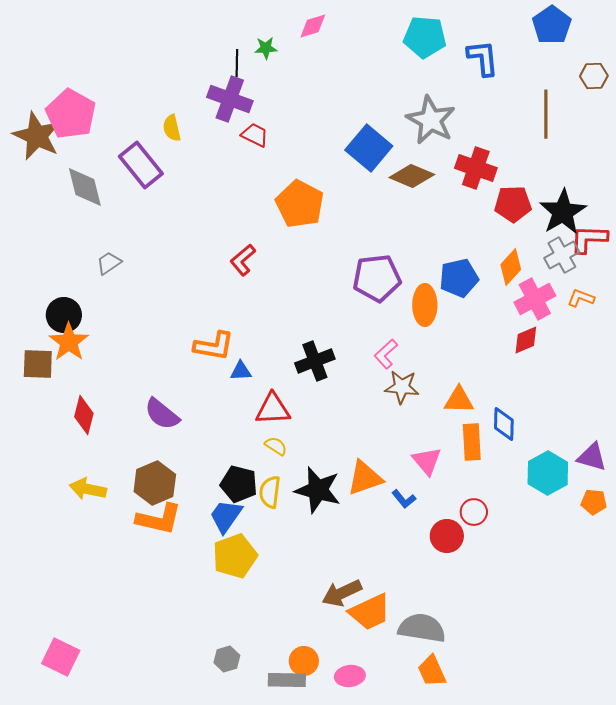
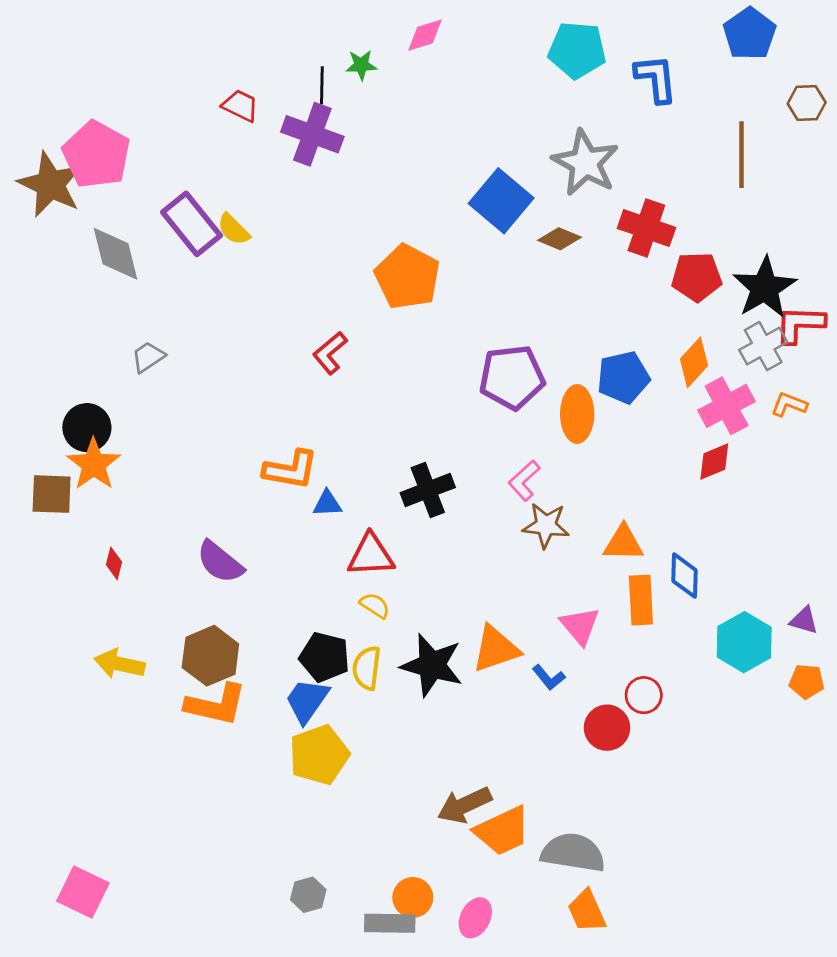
yellow semicircle: (172, 128) -> (234, 229), moved, turned -32
red trapezoid: (255, 135) -> (240, 106), moved
brown diamond: (412, 176) -> (560, 239), size x0.7
red diamond: (84, 415) -> (114, 563), size x0.6
purple triangle: (592, 457) -> (804, 620), size x0.7
pink ellipse: (350, 676) -> (475, 918), turned -56

